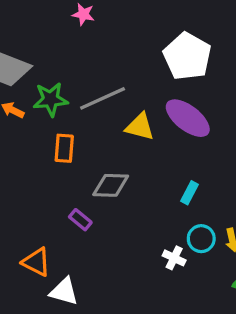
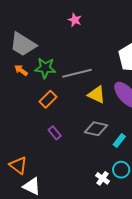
orange rectangle: (64, 148) -> (48, 99), turned 30
gray diamond: (111, 185) -> (96, 129), moved
purple rectangle: (80, 220) -> (55, 133), moved

